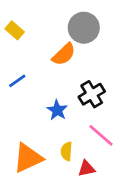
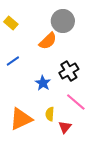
red triangle: (86, 169) -> (65, 127), turned -40

